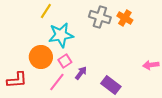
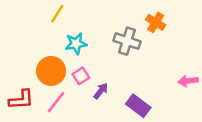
gray cross: (100, 17) -> (127, 41), moved
cyan star: (61, 35) -> (76, 44), size x0.7
pink line: (57, 82) -> (56, 102), moved

